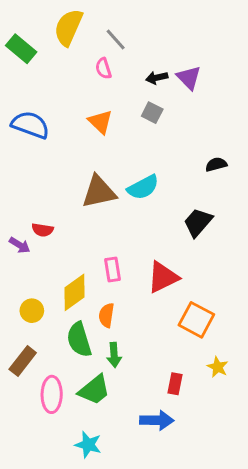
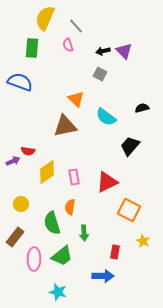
green rectangle: (21, 49) -> (32, 48), moved, turned 54
orange triangle: (100, 122) -> (76, 99), moved
cyan semicircle: (143, 187) -> (106, 117), moved, turned 65
purple arrow: (20, 245) -> (13, 161), turned -56
yellow diamond: (74, 292) -> (47, 172), moved
green arrow: (114, 355) -> (84, 233), moved

